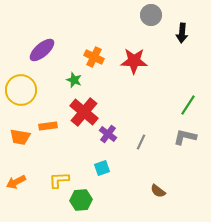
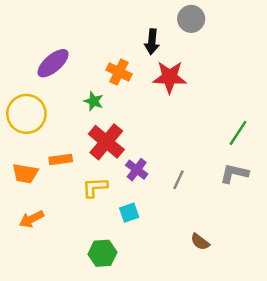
black arrow: (182, 33) -> (152, 42), moved
yellow L-shape: (59, 180) -> (95, 187), moved
orange arrow: (16, 182) -> (32, 219), moved

